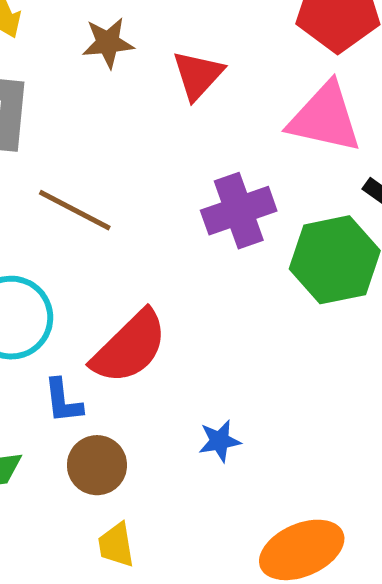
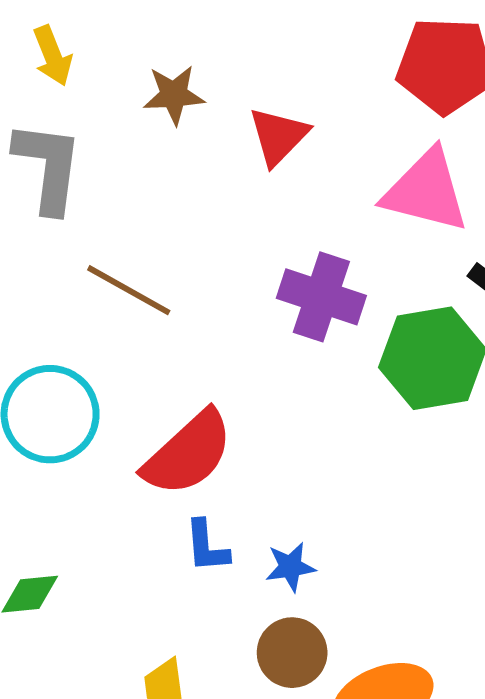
purple cross: (239, 211) -> (321, 297), turned 36
blue L-shape: (63, 401) -> (207, 546), moved
brown circle: (97, 465) -> (292, 653), moved

